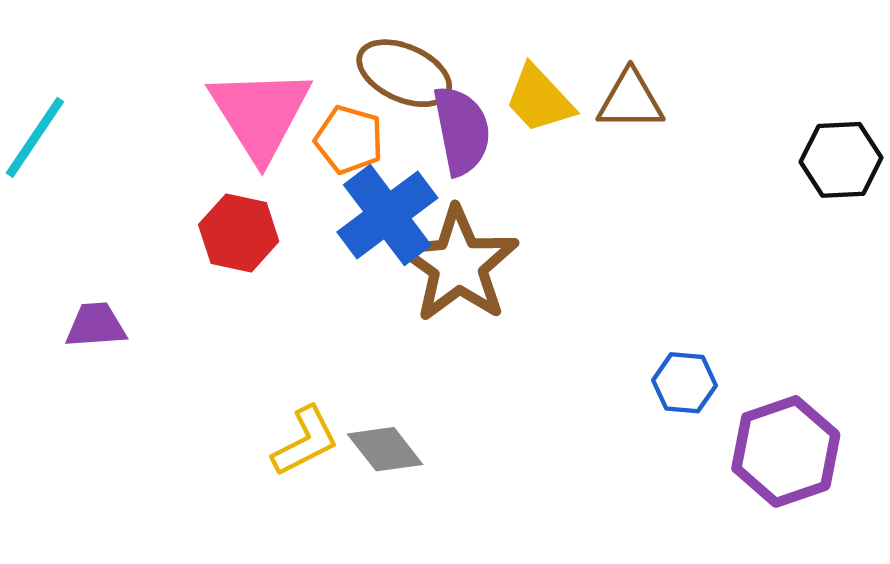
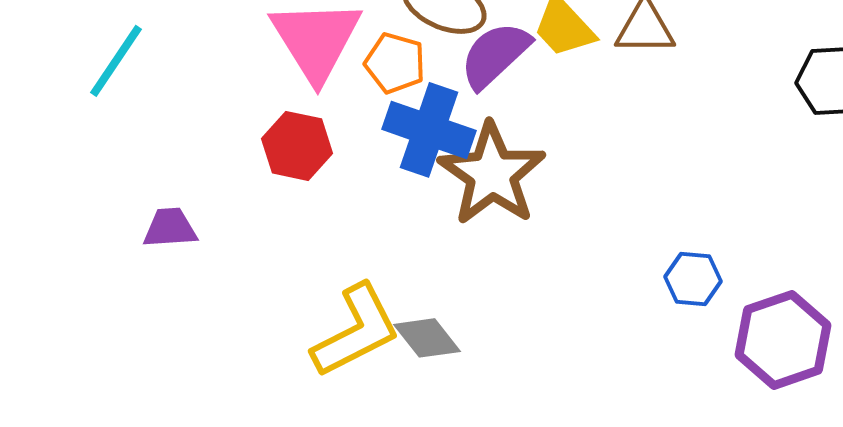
purple semicircle: (462, 131) -> (495, 55), turned -122
blue cross: (387, 215) -> (429, 130), turned -34
yellow L-shape: (305, 441) -> (356, 331), size x1.5

